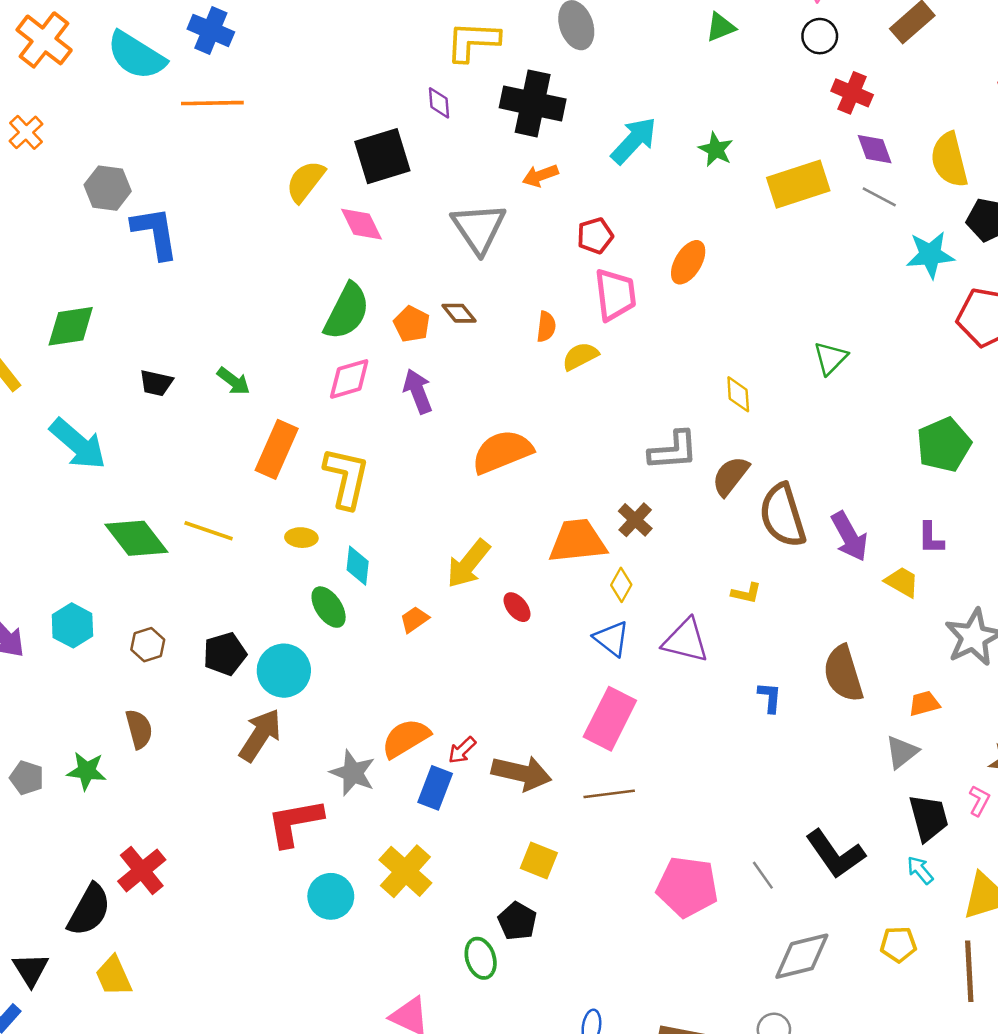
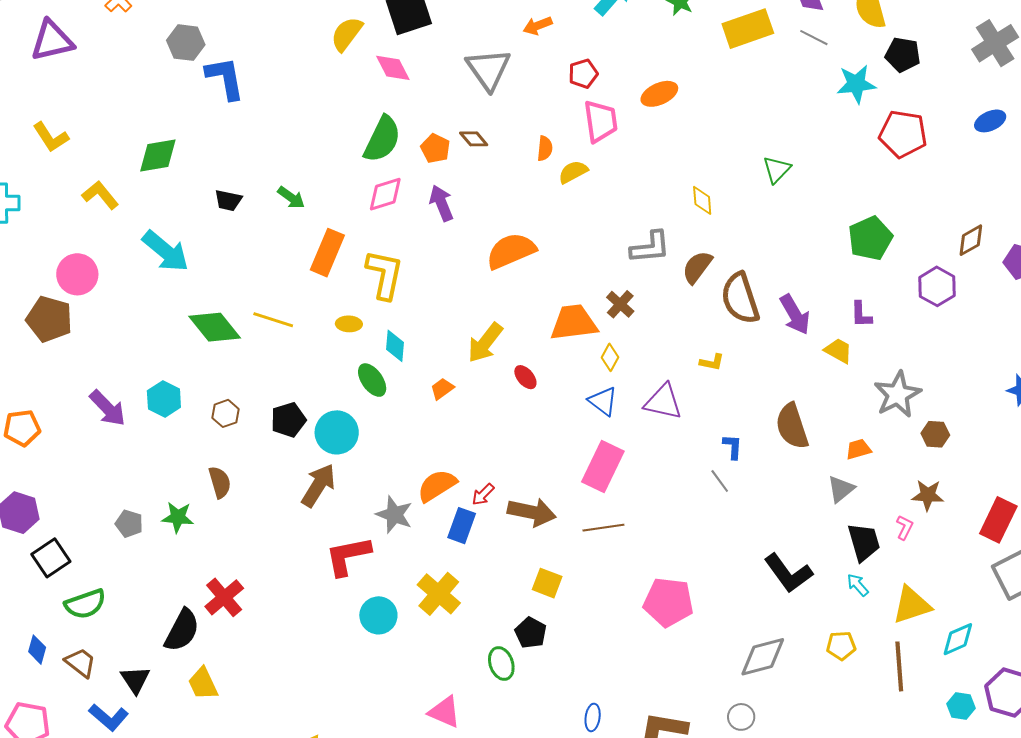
orange ellipse: (688, 262) -> (659, 94), turned 36
gray line: (763, 875) -> (720, 481), moved

